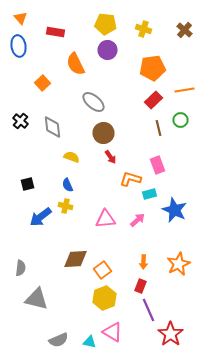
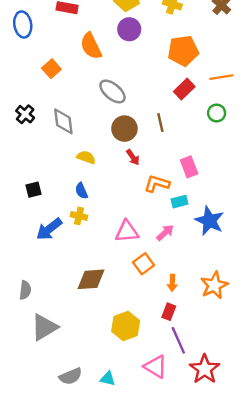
brown line: (158, 128) -> (160, 123), moved
orange square: (102, 270) -> (144, 264), moved
gray triangle: (36, 299) -> (44, 327), turned -45
pink triangle: (112, 332) -> (156, 367), moved

